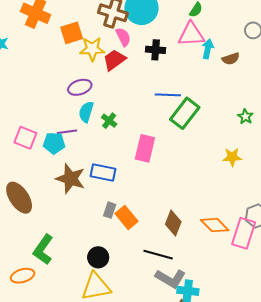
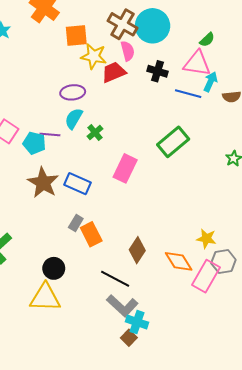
blue line: (168, 95) -> (188, 94), moved
yellow star: (232, 157) -> (206, 239), moved

